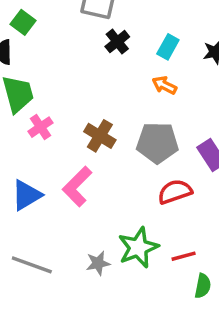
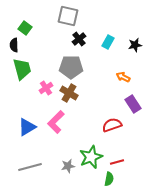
orange arrow: (164, 85) -> (123, 77), moved
pink cross: (41, 127) -> (46, 88), moved
gray pentagon: (157, 143) -> (71, 67), moved
gray line: (32, 265) -> (30, 167), turned -35
green semicircle: (203, 286) -> (109, 179), moved

